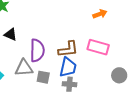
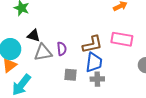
purple semicircle: (37, 50) -> (62, 49), size x0.6
gray triangle: (24, 68) -> (43, 52), moved

